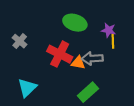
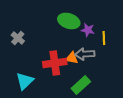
purple star: (109, 30) -> (88, 30), moved
red cross: (60, 54) -> (55, 63), moved, turned -35

